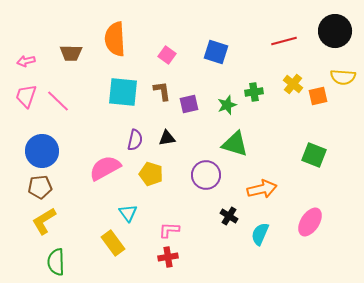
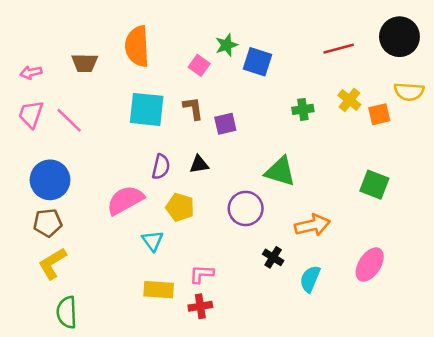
green star: (227, 105) -> (227, 45), moved
cyan triangle: (128, 213) -> (153, 241), moved
yellow rectangle: (113, 243) -> (159, 290), moved, turned -50

